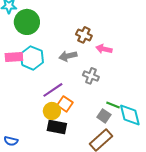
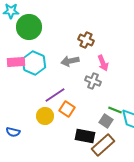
pink arrow: (104, 49) -> (103, 63), moved, turned -126
yellow circle: (52, 111) -> (45, 116), moved
black rectangle: (57, 127) -> (85, 136), moved
blue semicircle: (11, 141) -> (13, 132), moved

